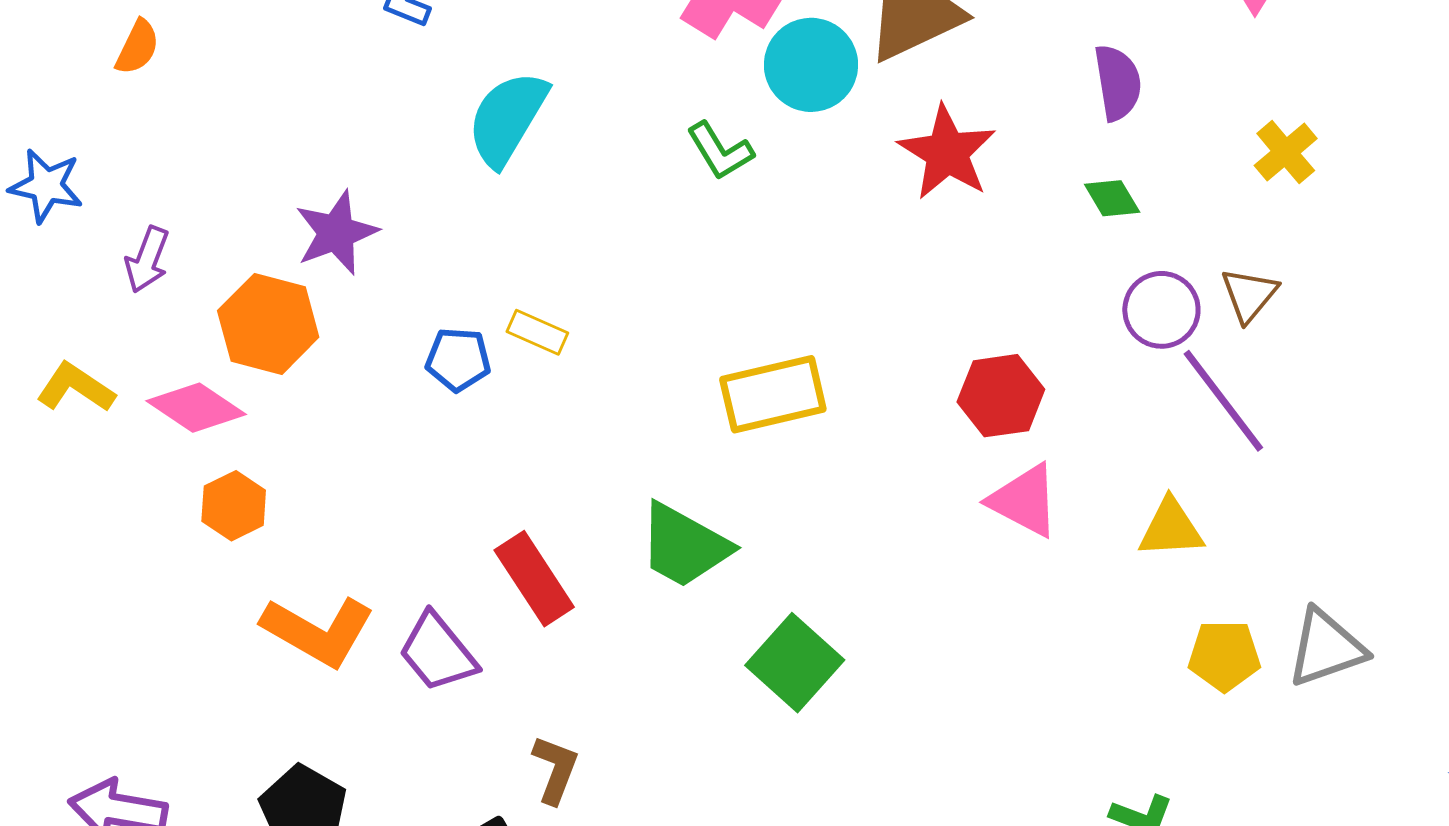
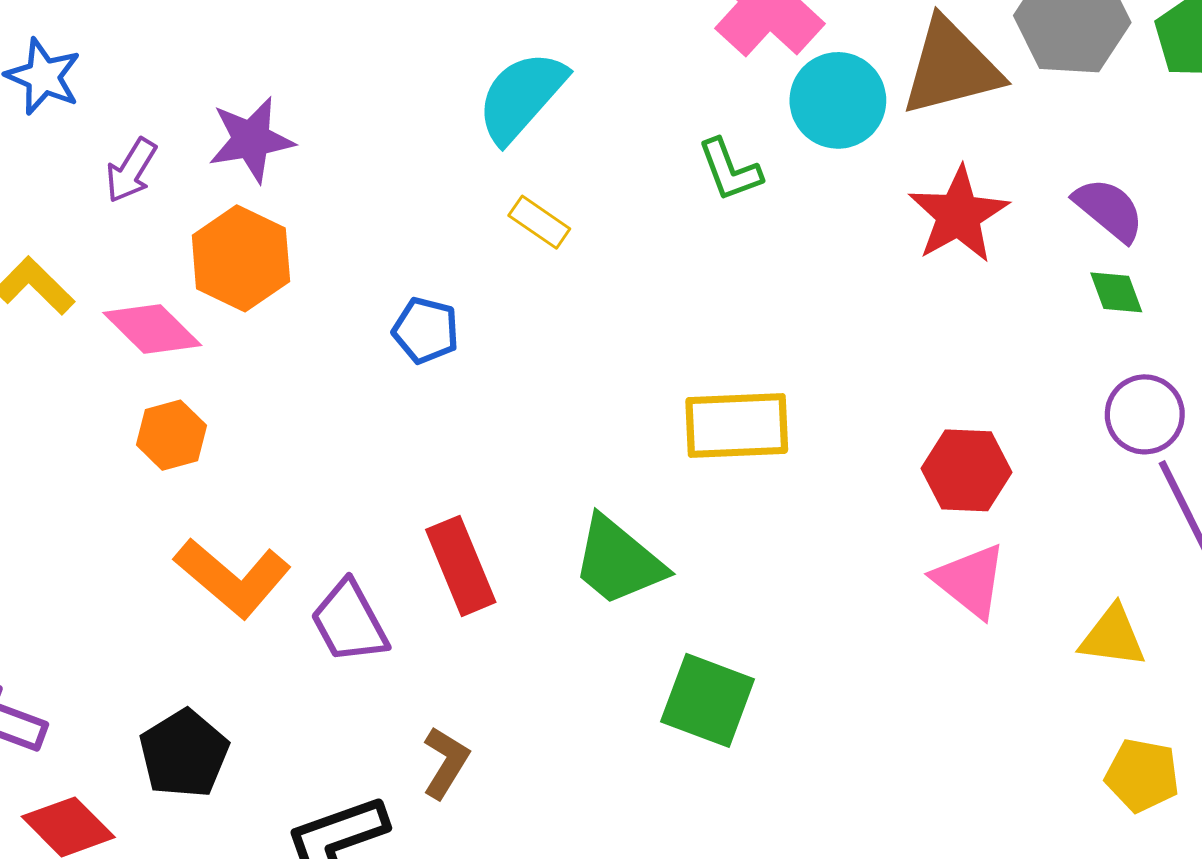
purple semicircle: (1118, 83) -> (1109, 210), moved, turned -52
purple star: (336, 233) -> (251, 140), moved
yellow rectangle: (537, 332) -> (539, 222), moved
green square: (795, 663) -> (708, 700), turned -32

